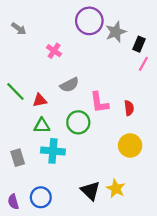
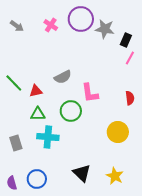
gray star: (116, 32) -> (105, 29), turned 30
pink cross: (54, 51) -> (51, 25), moved
red semicircle: (129, 108) -> (130, 98), moved
yellow star: (116, 188) -> (115, 176), moved

